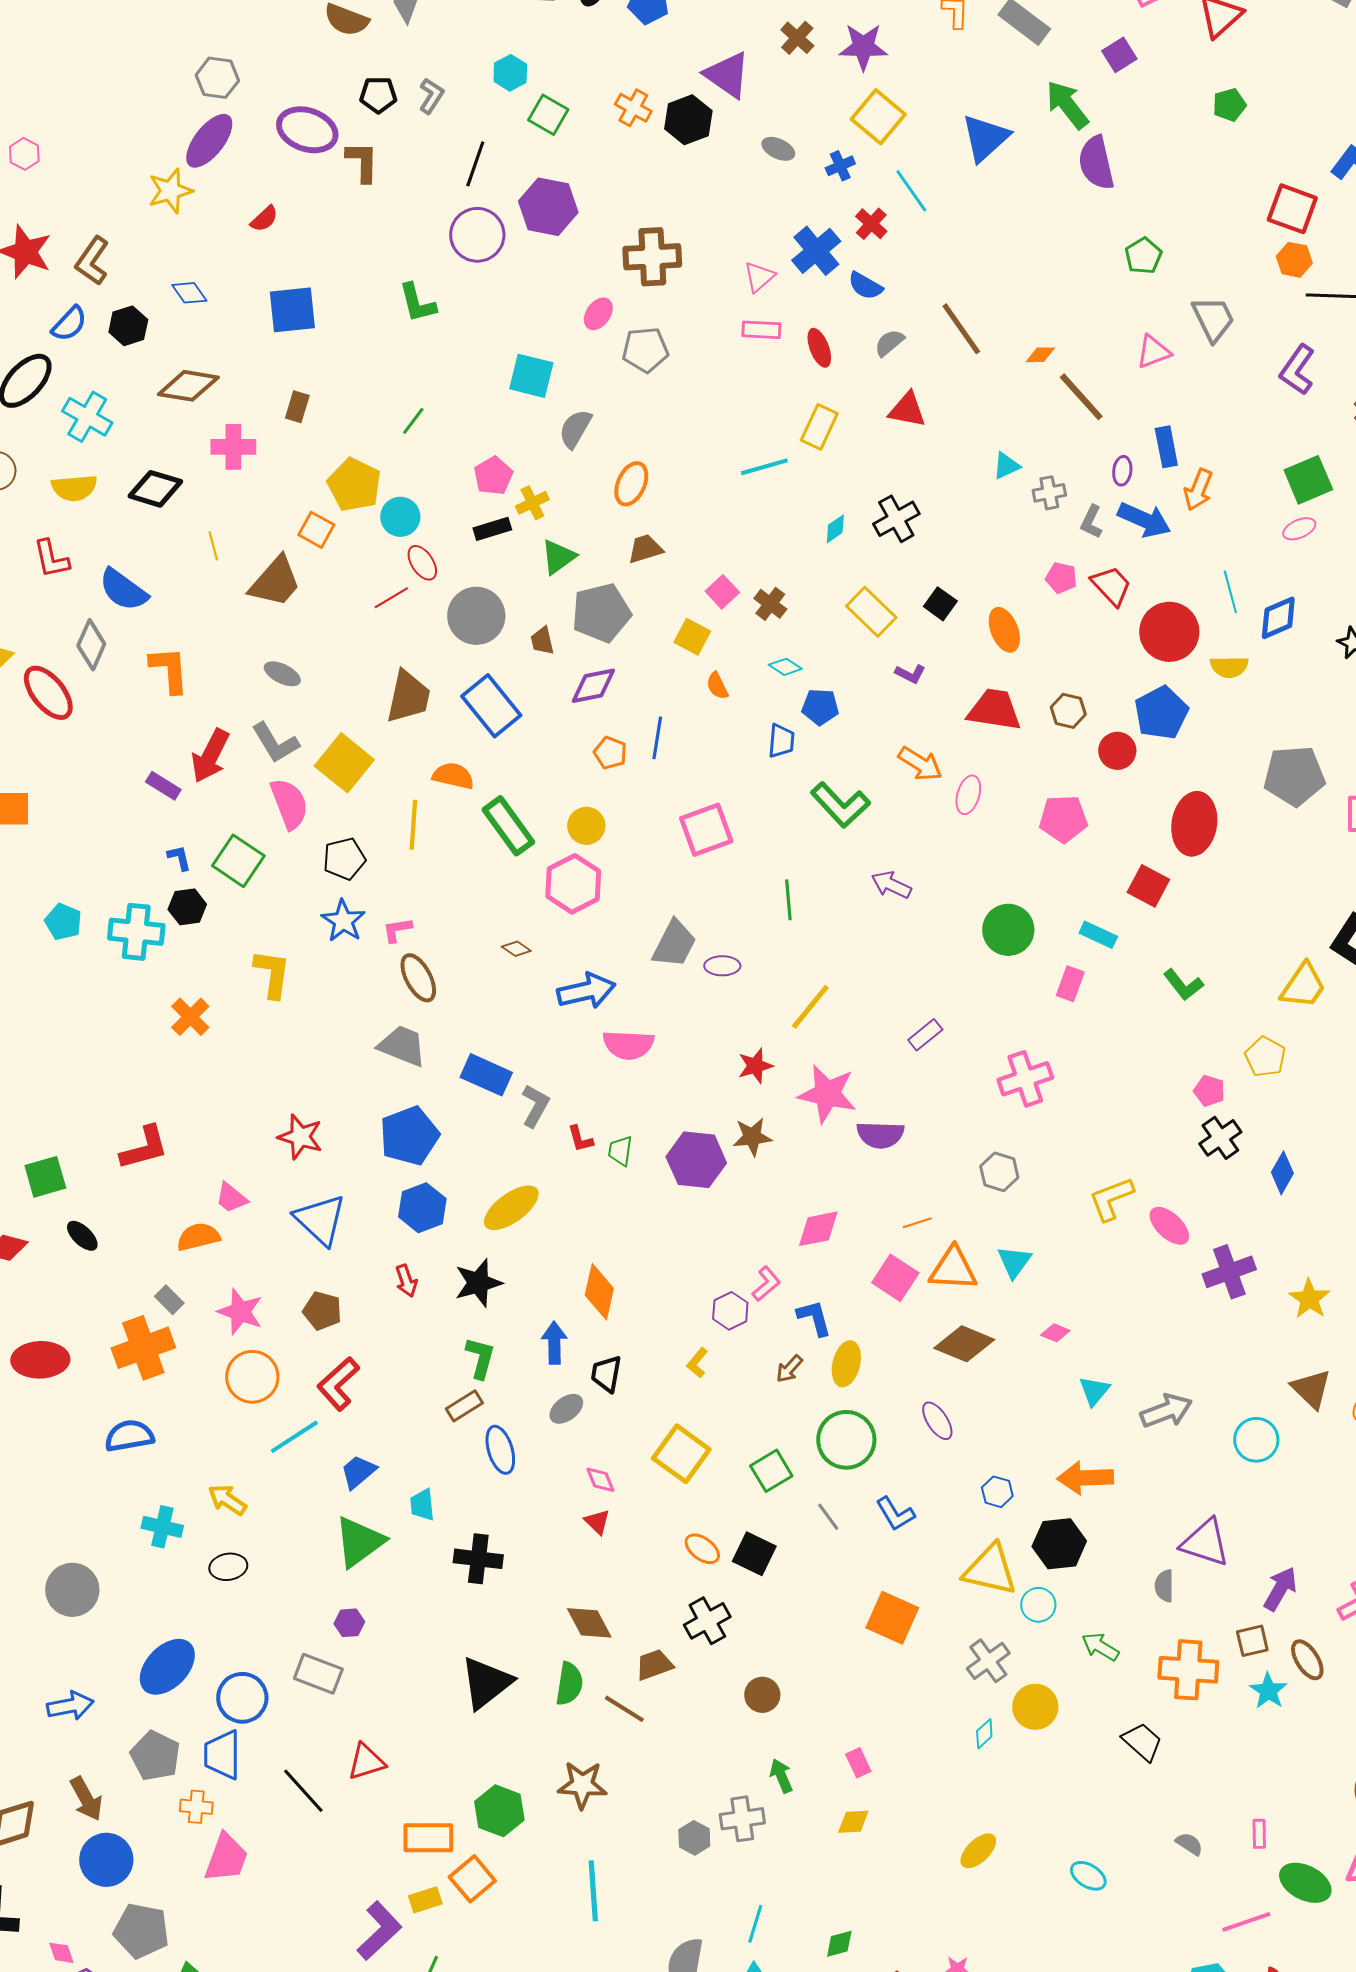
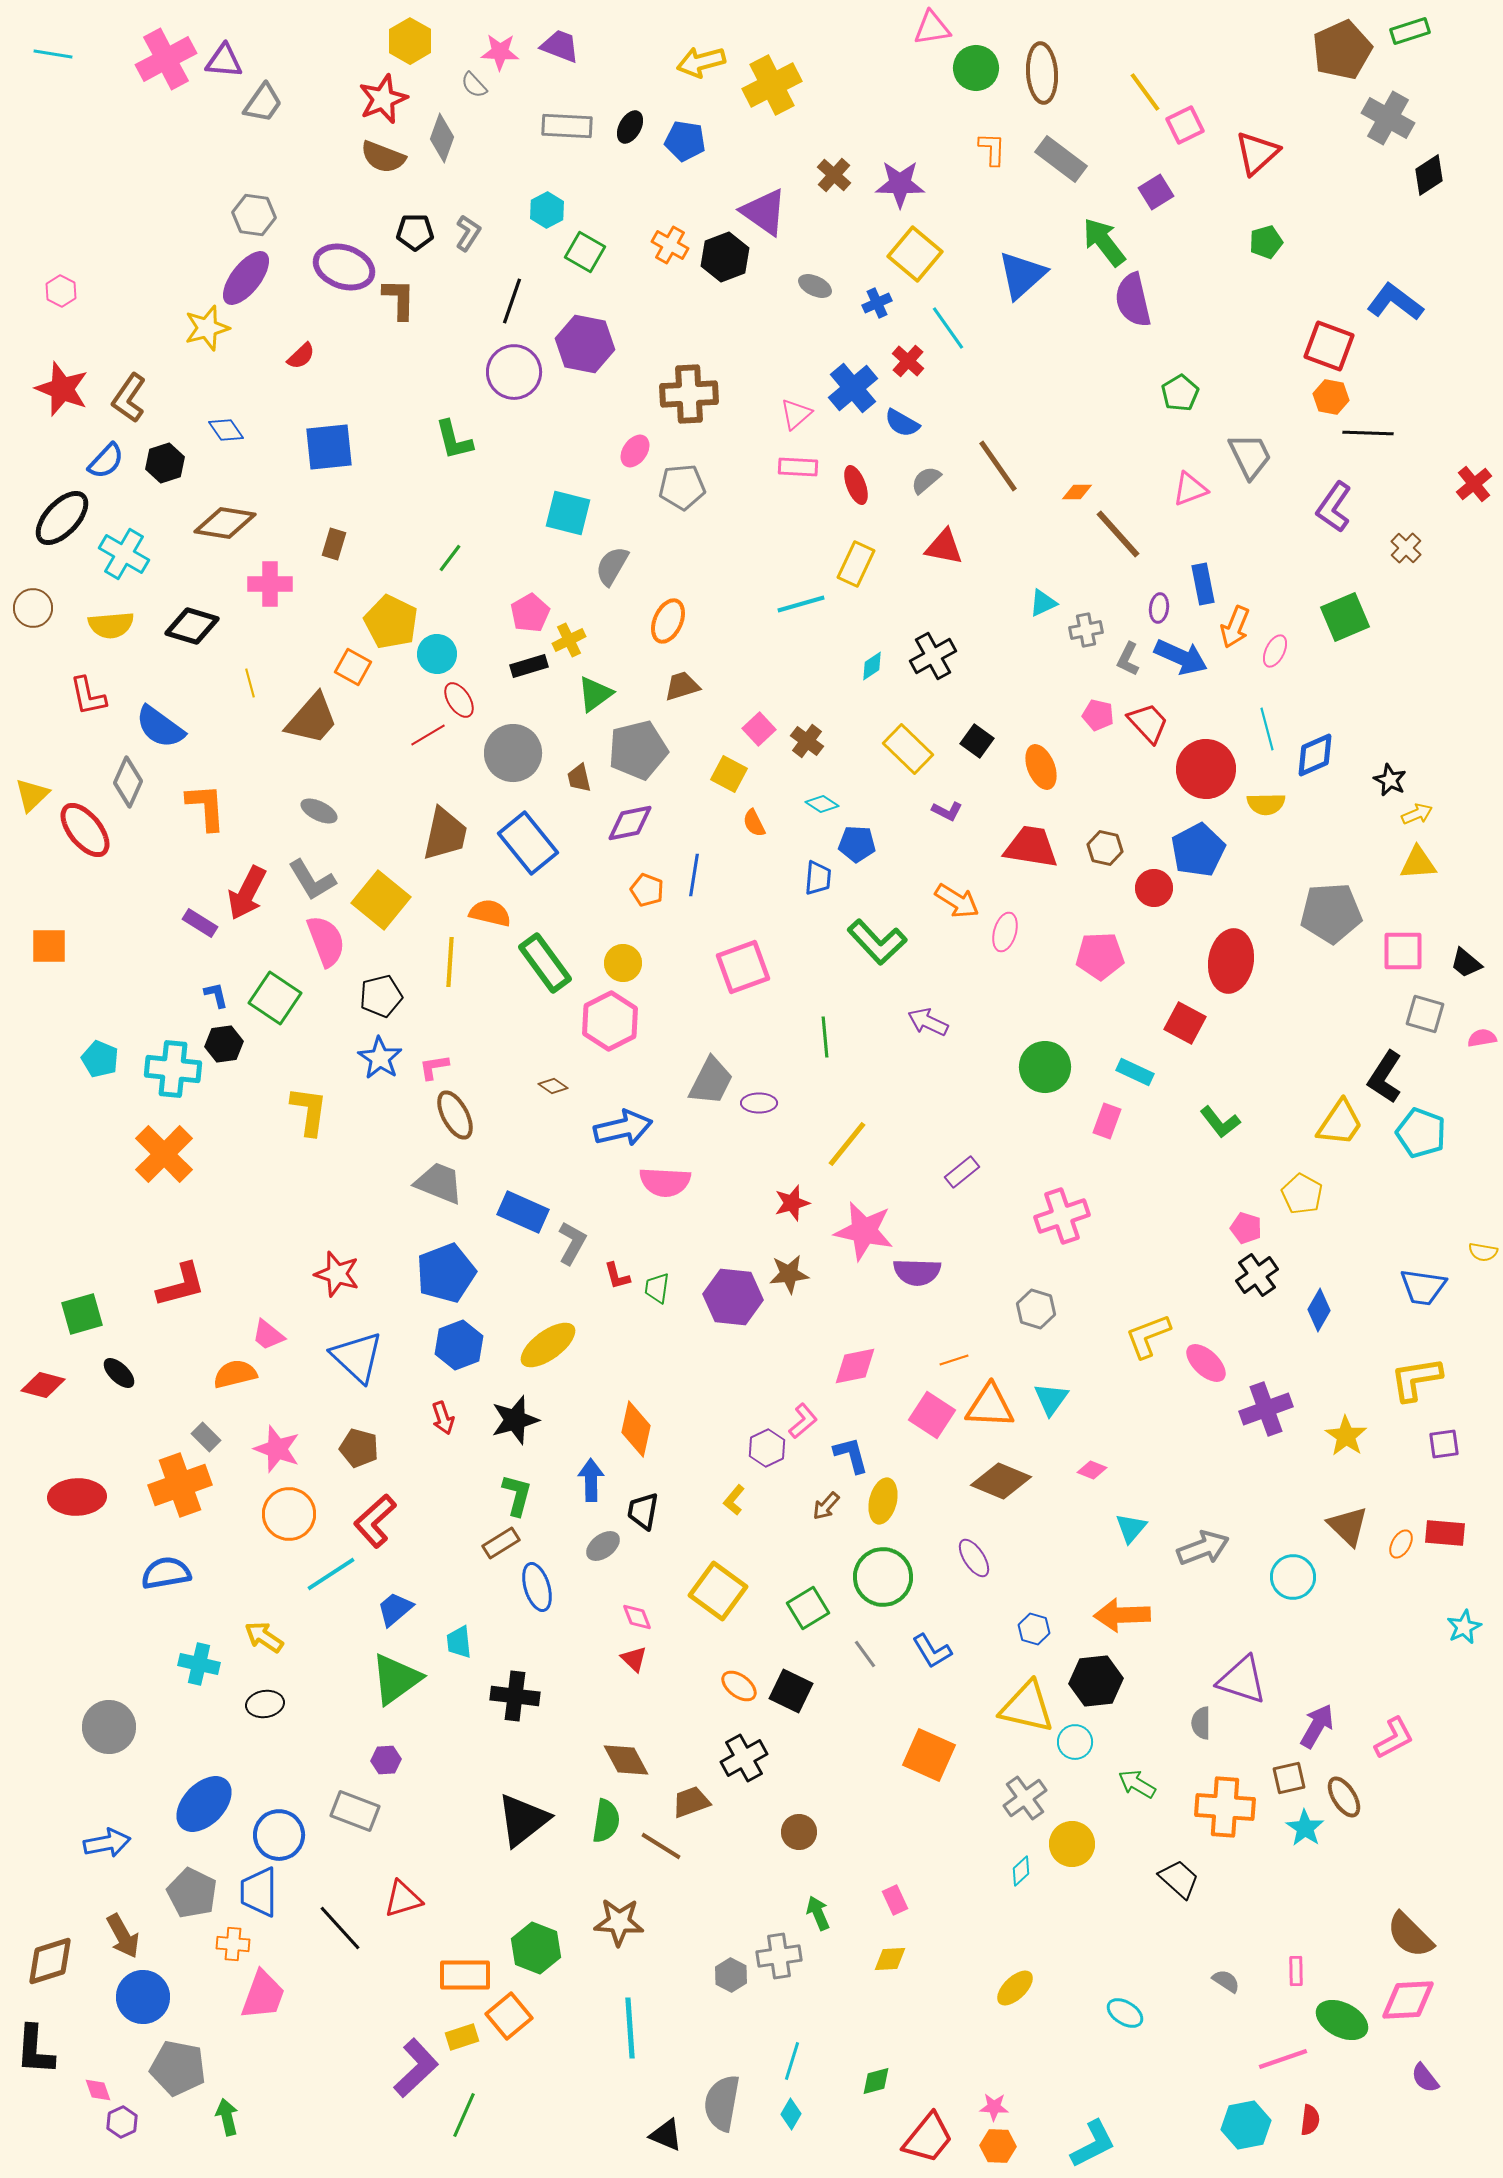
pink ellipse: (1299, 529) -> (1275, 651), moved, turned -40
orange cross: (190, 1017) -> (164, 1154), moved, size x1.5

